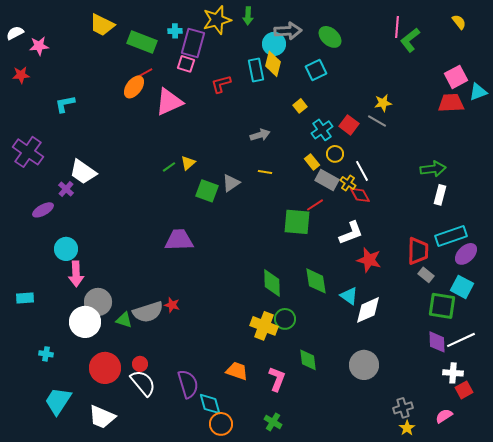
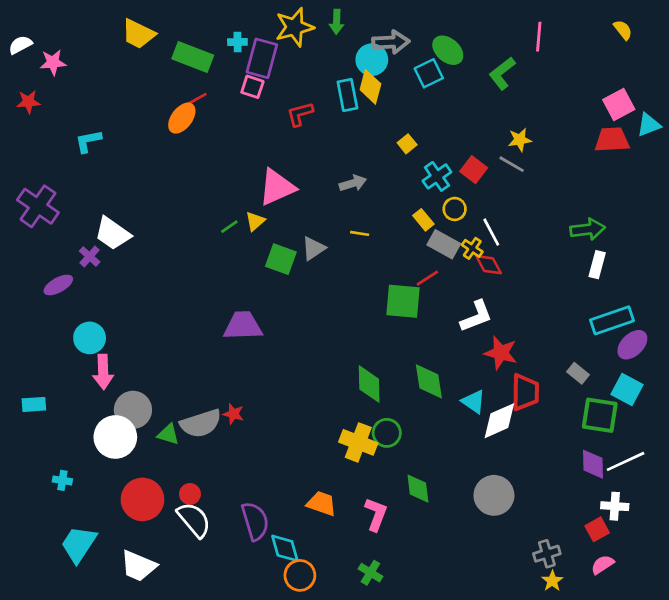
green L-shape: (410, 40) -> (502, 73), moved
cyan square: (316, 70) -> (429, 73), moved
pink triangle: (169, 102) -> (277, 187), moved
red trapezoid: (418, 251) -> (525, 392), moved
red square: (464, 390) -> (597, 529), moved

